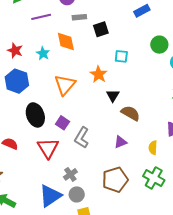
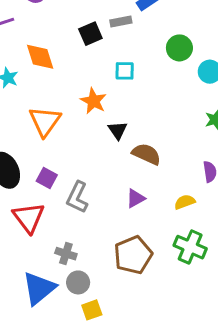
gray rectangle: (79, 17) -> (121, 21), moved
yellow semicircle: (153, 148) -> (185, 202), turned 72
gray cross: (70, 174) -> (66, 254), turned -32

